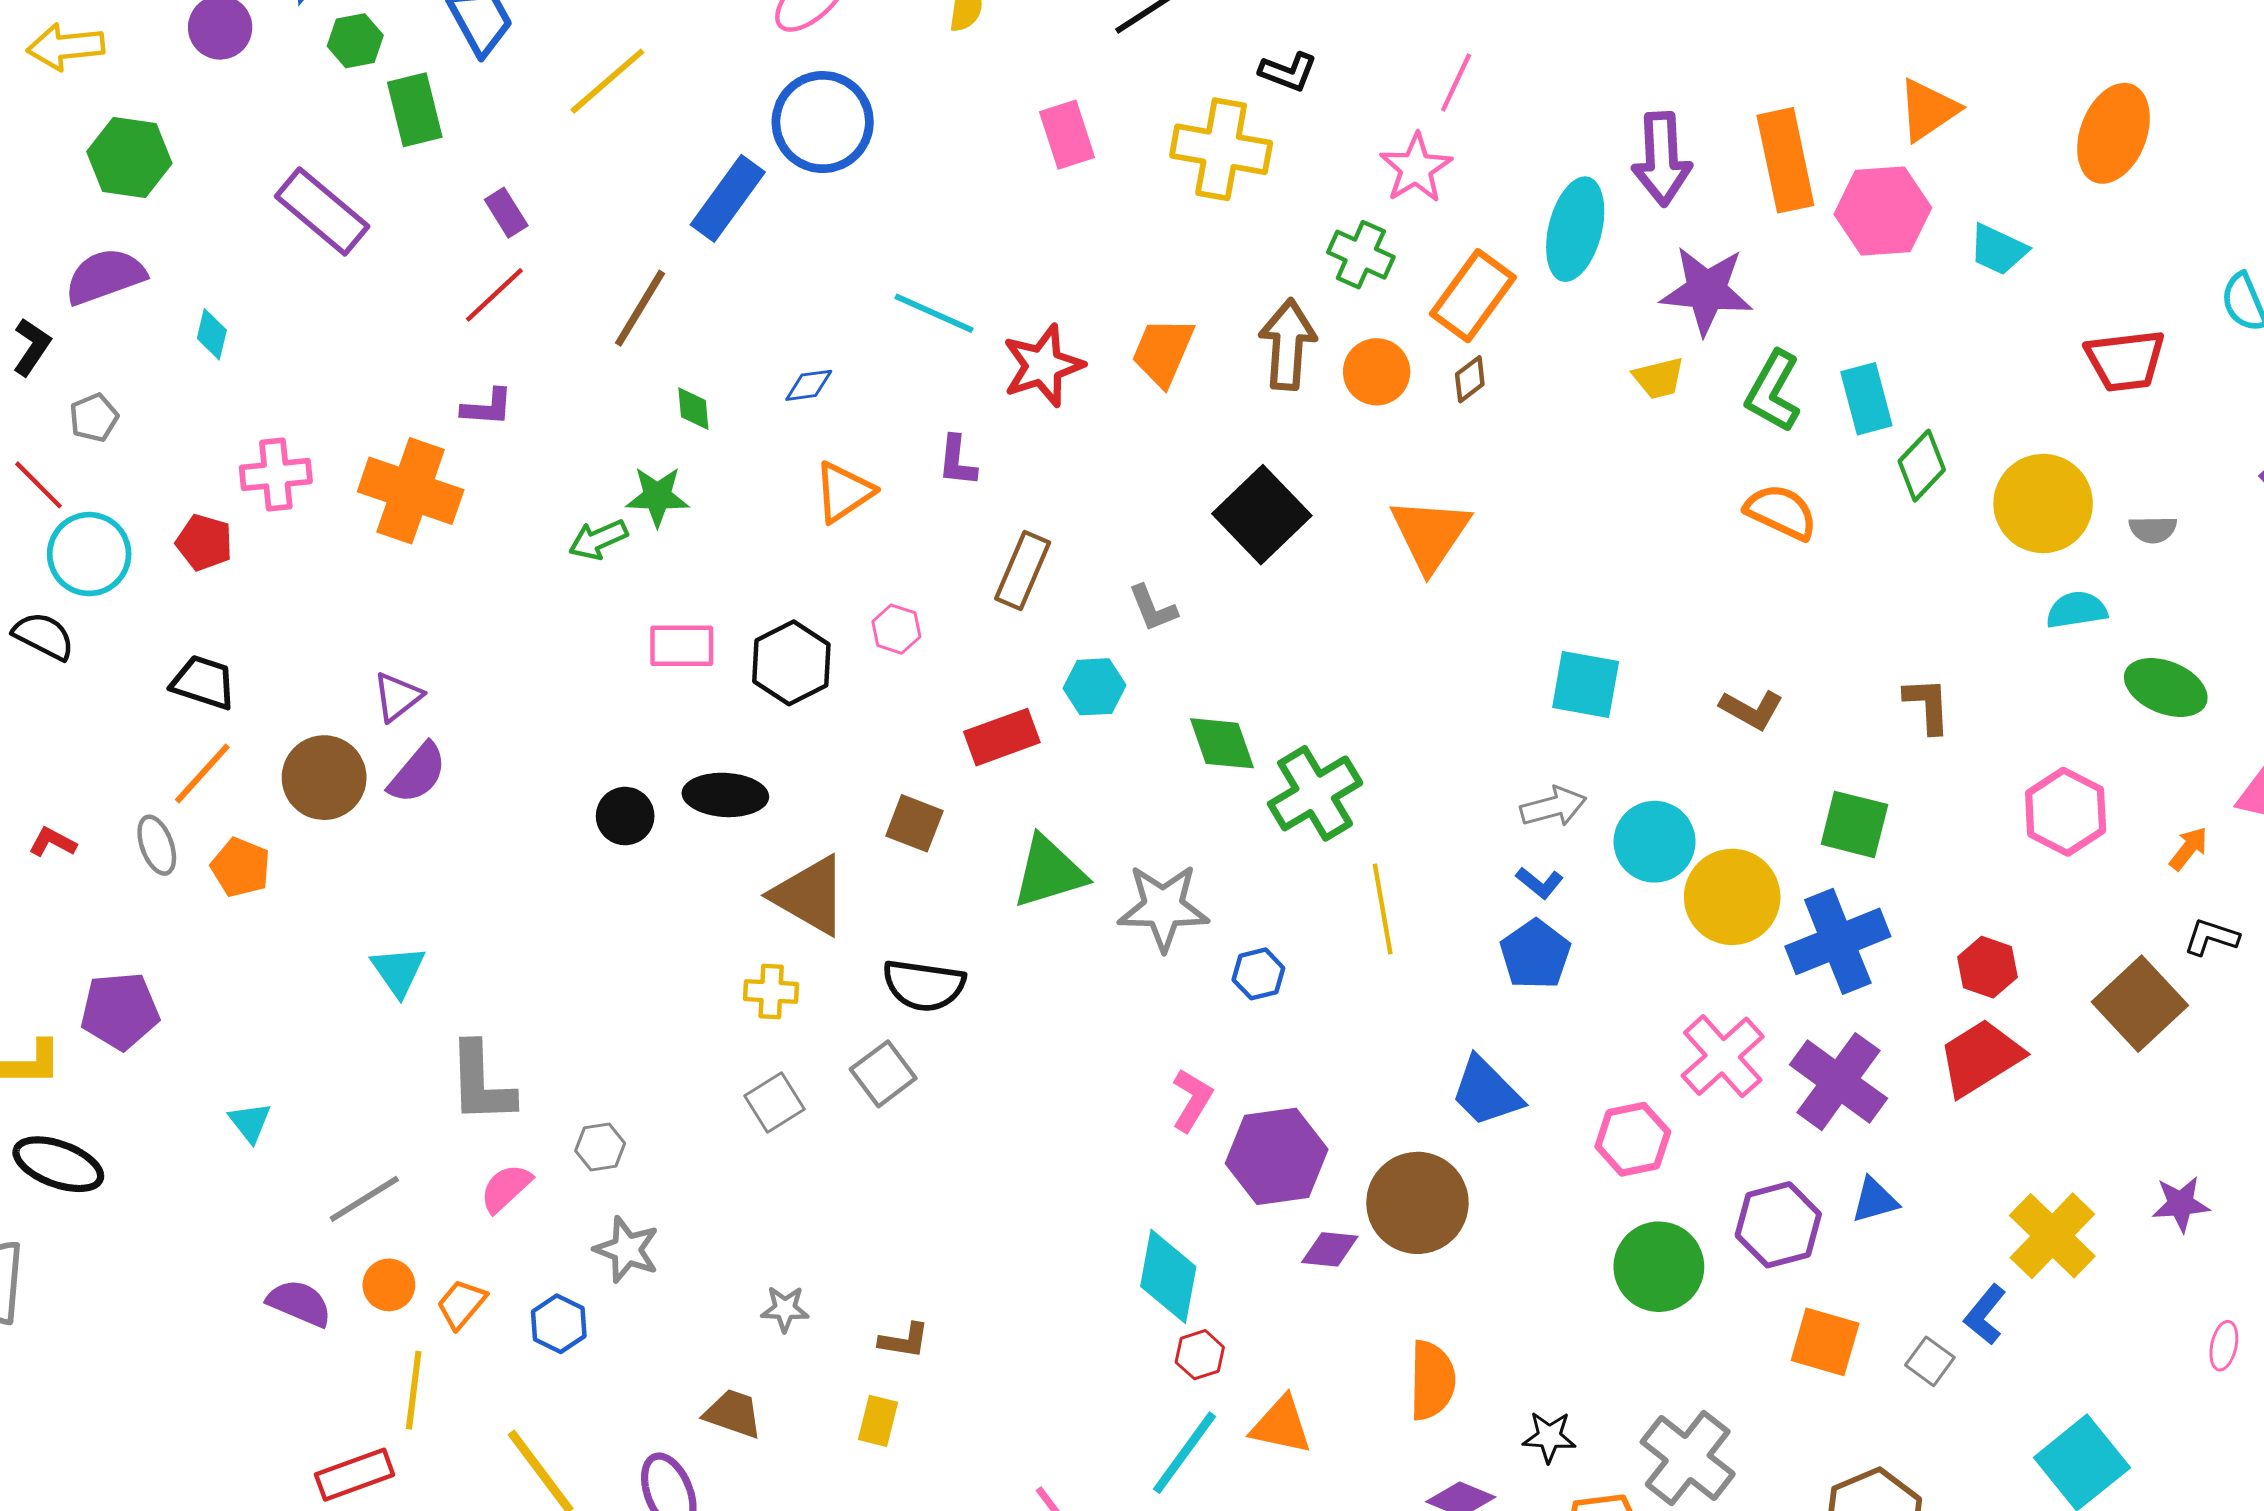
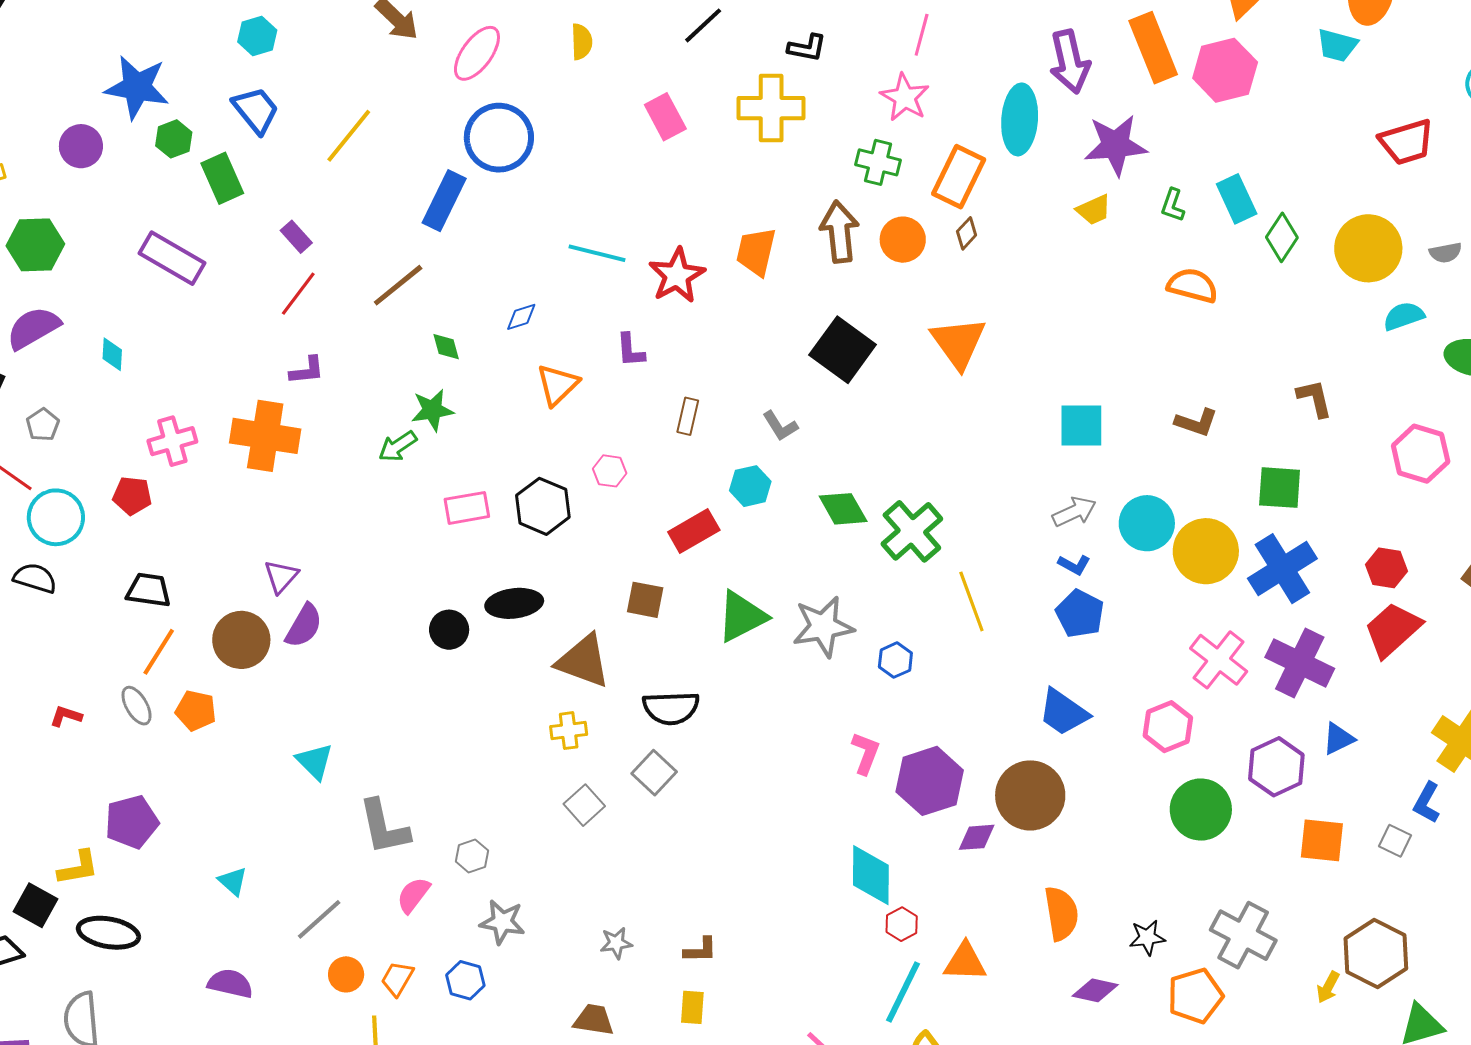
cyan trapezoid: (1998, 250) -> (1337, 45), moved
brown line: (640, 308) -> (398, 285), turned 30
green L-shape: (1773, 391) -> (1173, 205), size x0.6
brown rectangle: (1023, 570) -> (688, 416), size x0.7
purple semicircle: (299, 1303) -> (230, 983), moved

